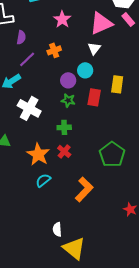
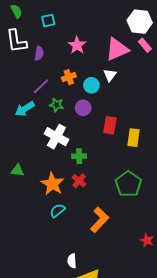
purple semicircle: (21, 37) -> (39, 53), moved
cyan circle: (85, 70) -> (91, 85), moved
yellow rectangle: (117, 84) -> (134, 138), moved
green star: (68, 100) -> (56, 105), moved
white cross: (29, 108) -> (56, 137), moved

